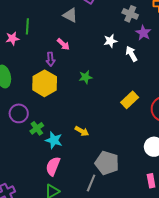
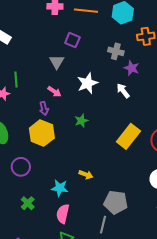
gray triangle: (70, 15) -> (57, 62), turned 42
white star: (110, 41) -> (87, 83), moved, size x1.5
yellow rectangle: (130, 100) -> (128, 136), size x1.4
green cross: (37, 128) -> (28, 203), moved

